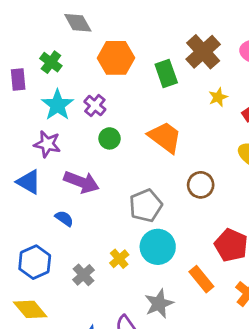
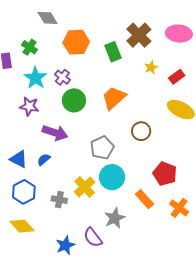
orange trapezoid: (165, 137) -> (114, 98), turned -76
green circle: (110, 138) -> (74, 100), size x1.5
blue triangle: (29, 182) -> (19, 159), moved
blue semicircle: (64, 218) -> (44, 160), turned -72
yellow cross: (119, 259) -> (85, 187), size x1.5
gray cross: (84, 275) -> (59, 200), turned -35

